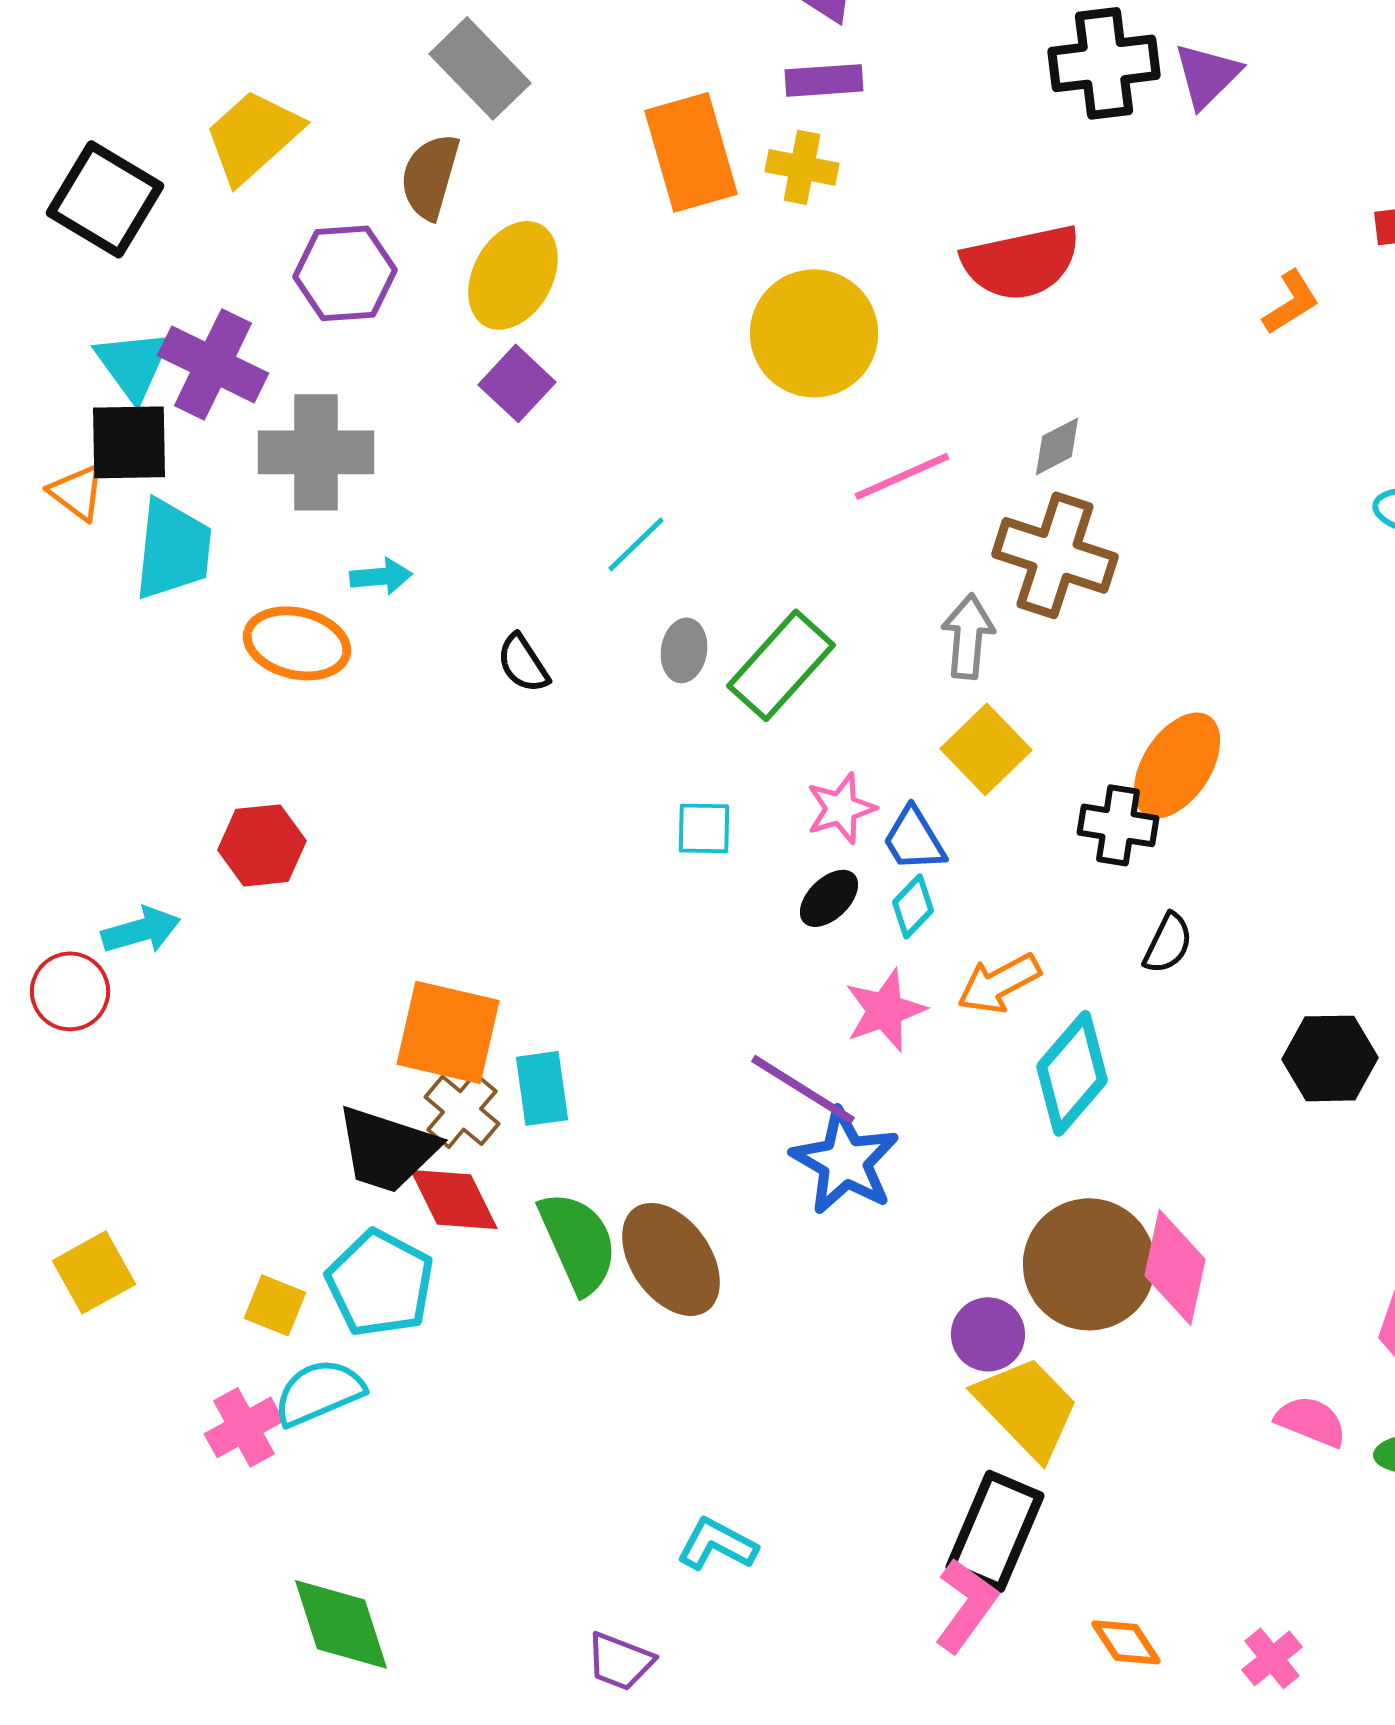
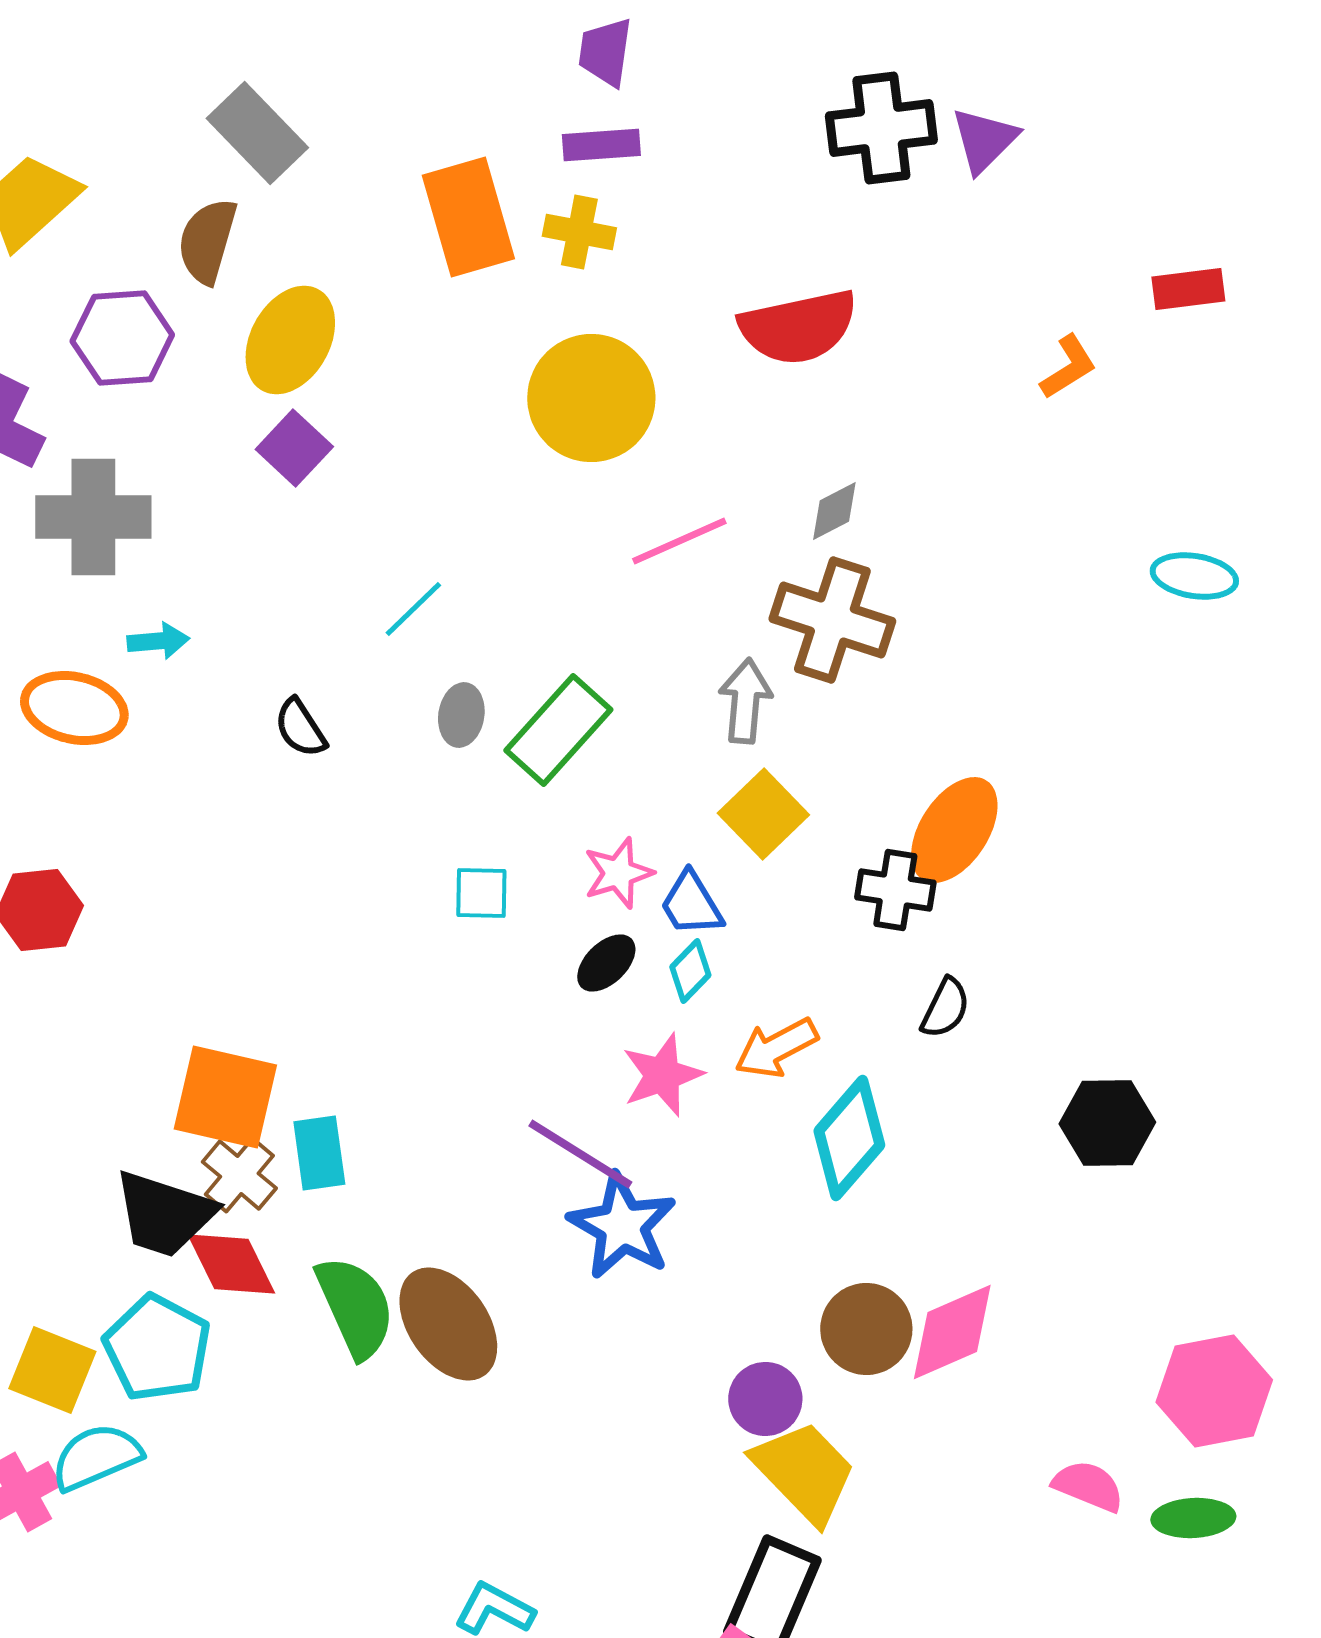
brown circle: (1089, 1264) -> (866, 1329), size x0.7
pink diamond: (1175, 1267) -> (952, 1332), turned 54
yellow square: (275, 1305) -> (52, 1370), size x1.4

